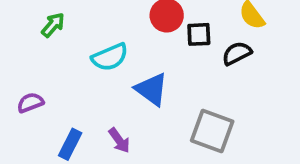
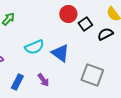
black square: (199, 34) -> (85, 24), turned -32
cyan semicircle: (110, 57) -> (34, 47), moved

